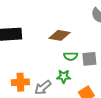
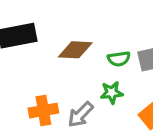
brown diamond: (60, 35) -> (75, 50), moved

